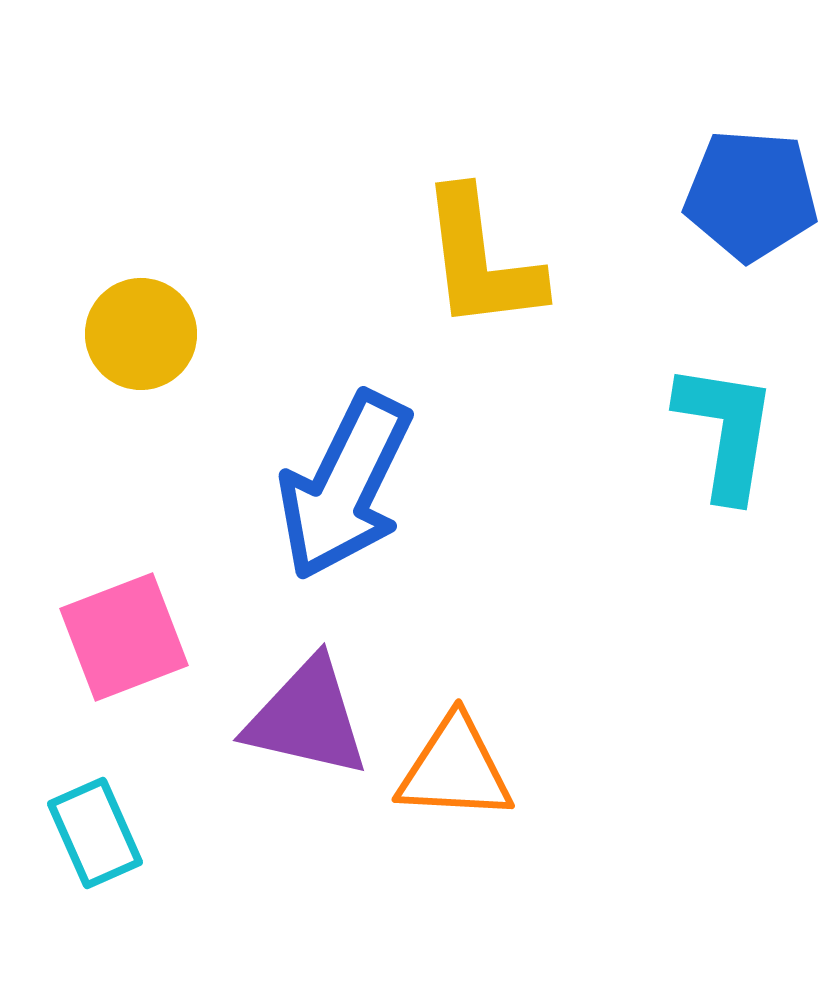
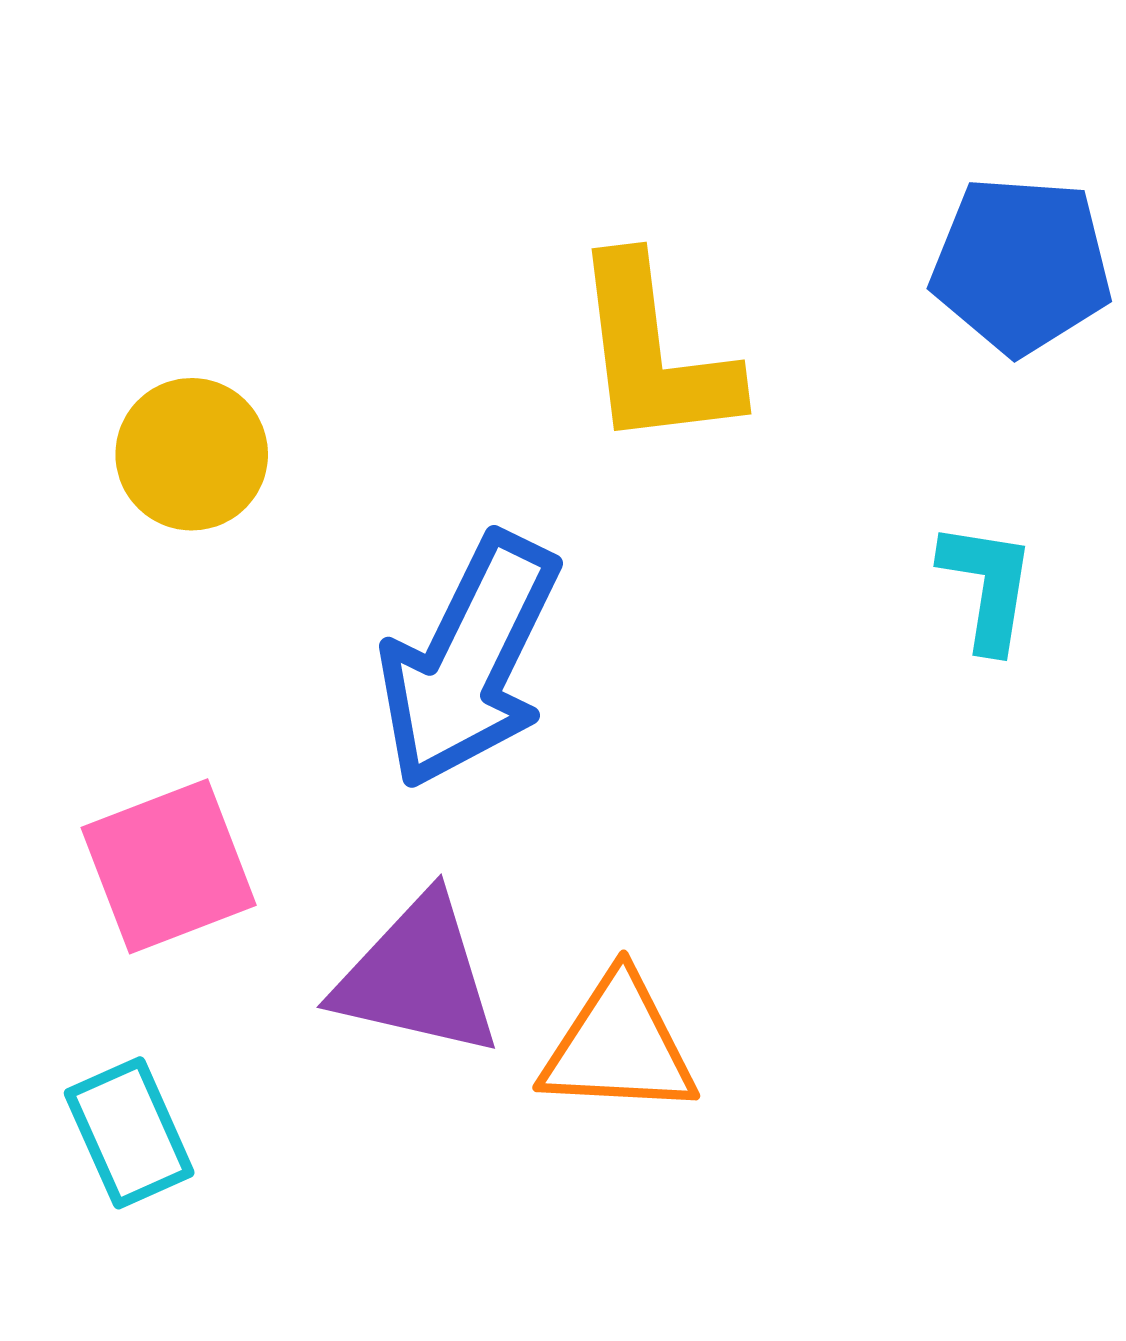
cyan L-shape: (726, 431) -> (987, 586), size x0.7

